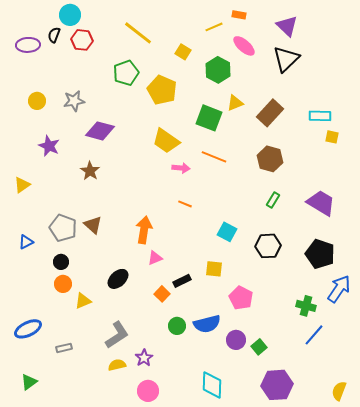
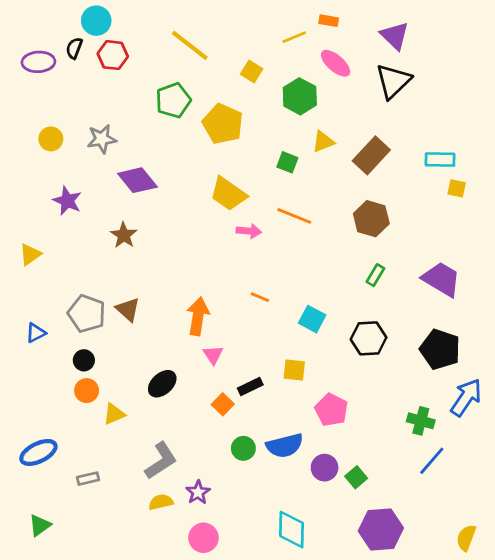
green square: (209, 118) -> (287, 162), size x0.6
purple diamond: (100, 131) -> (137, 180), turned 36
orange line: (185, 204) -> (260, 297), moved
pink triangle: (155, 258) -> (213, 355), turned -42

